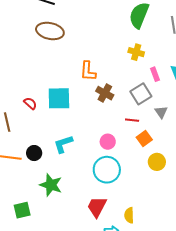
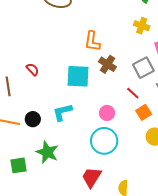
cyan square: (59, 98) -> (78, 76), moved
red line: (132, 120) -> (133, 93), turned 32
green square: (22, 210) -> (19, 165), moved

